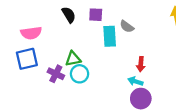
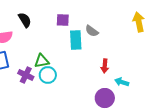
black semicircle: (69, 15) -> (25, 20), moved
cyan arrow: (135, 81) -> (122, 82), moved

